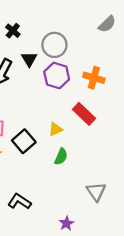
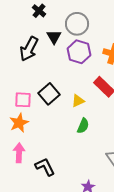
black square: (24, 141) -> (49, 94), moved
black L-shape: (19, 201) -> (45, 167), turned 30

